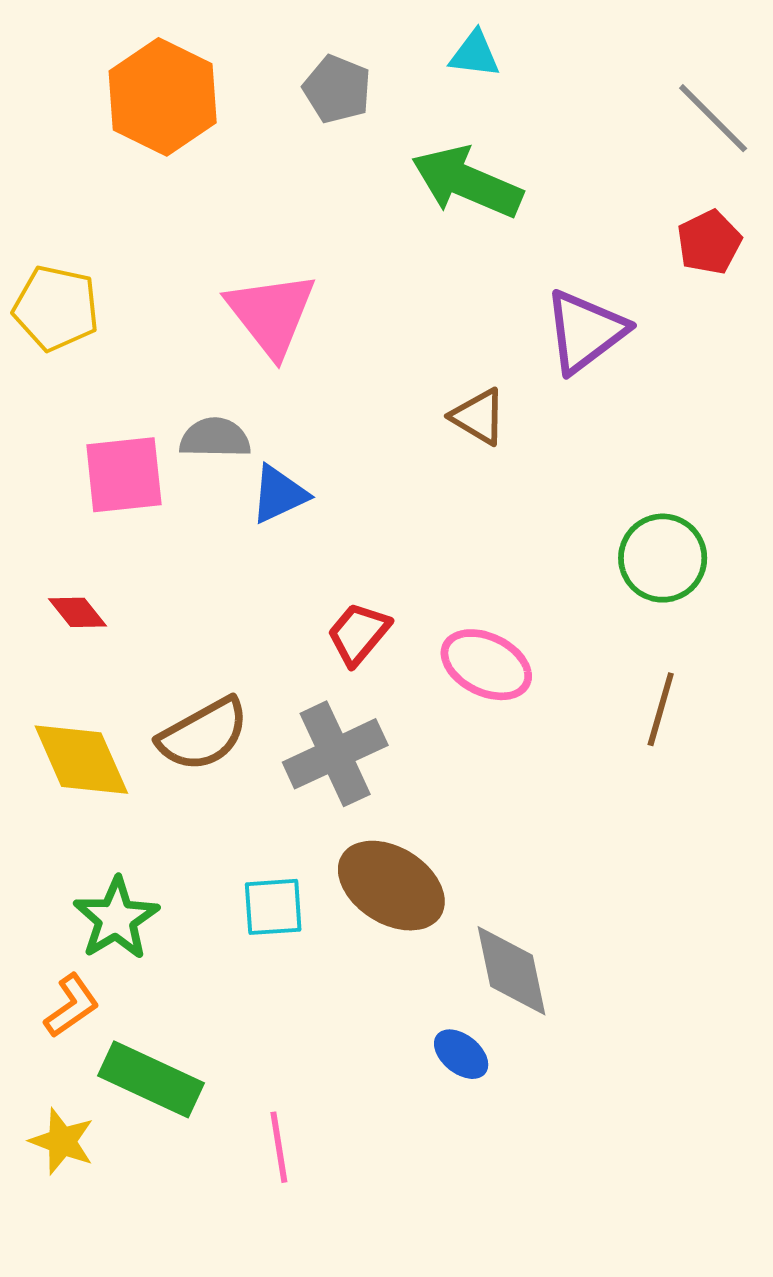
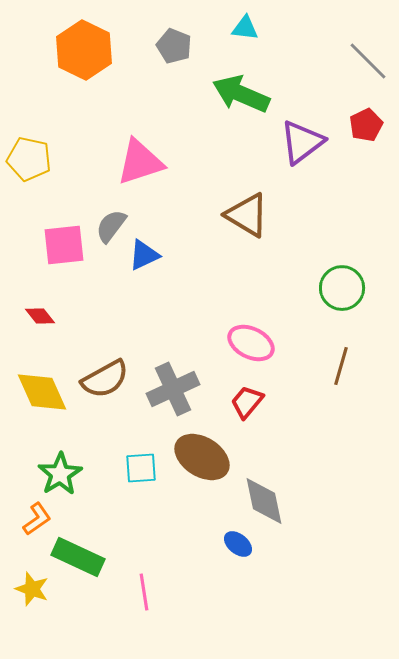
pink triangle: (271, 314) -> (140, 162), turned 50
purple triangle: (585, 331) -> (302, 142), moved
brown triangle: (479, 417) -> (247, 215), size x1.5
gray semicircle: (215, 438) -> (111, 226), turned -54
red trapezoid: (358, 634) -> (247, 402), moved

